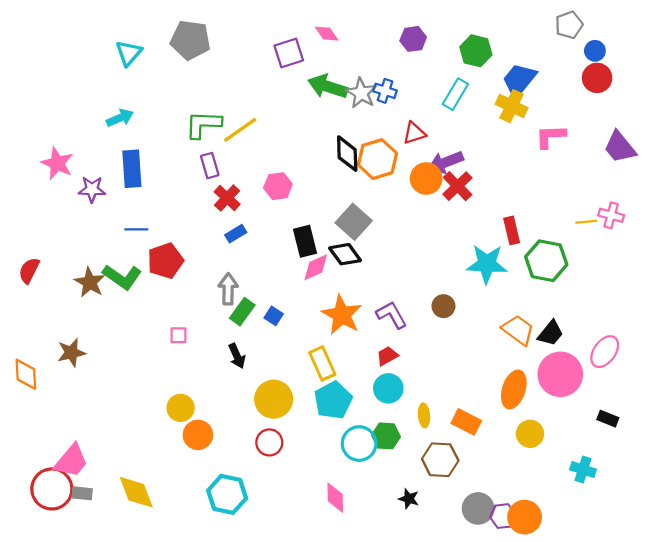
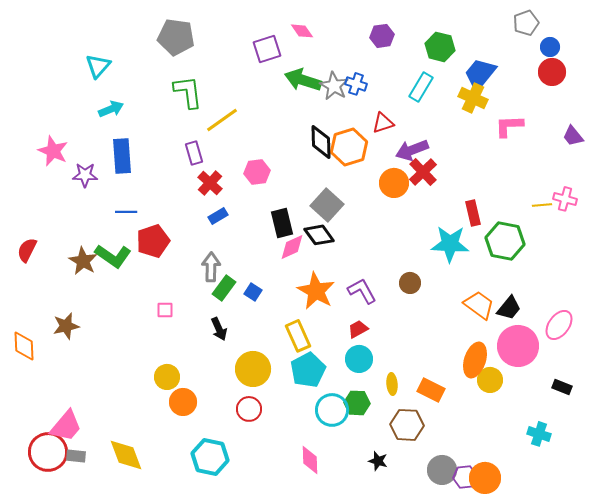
cyan triangle: (129, 53) -> (98, 66), moved
green L-shape: (203, 124) -> (188, 92), moved, turned 81
purple trapezoid: (620, 147) -> (573, 136), size x0.7
orange circle: (426, 178) -> (394, 183), moved
yellow circle: (530, 434) -> (490, 380), moved

